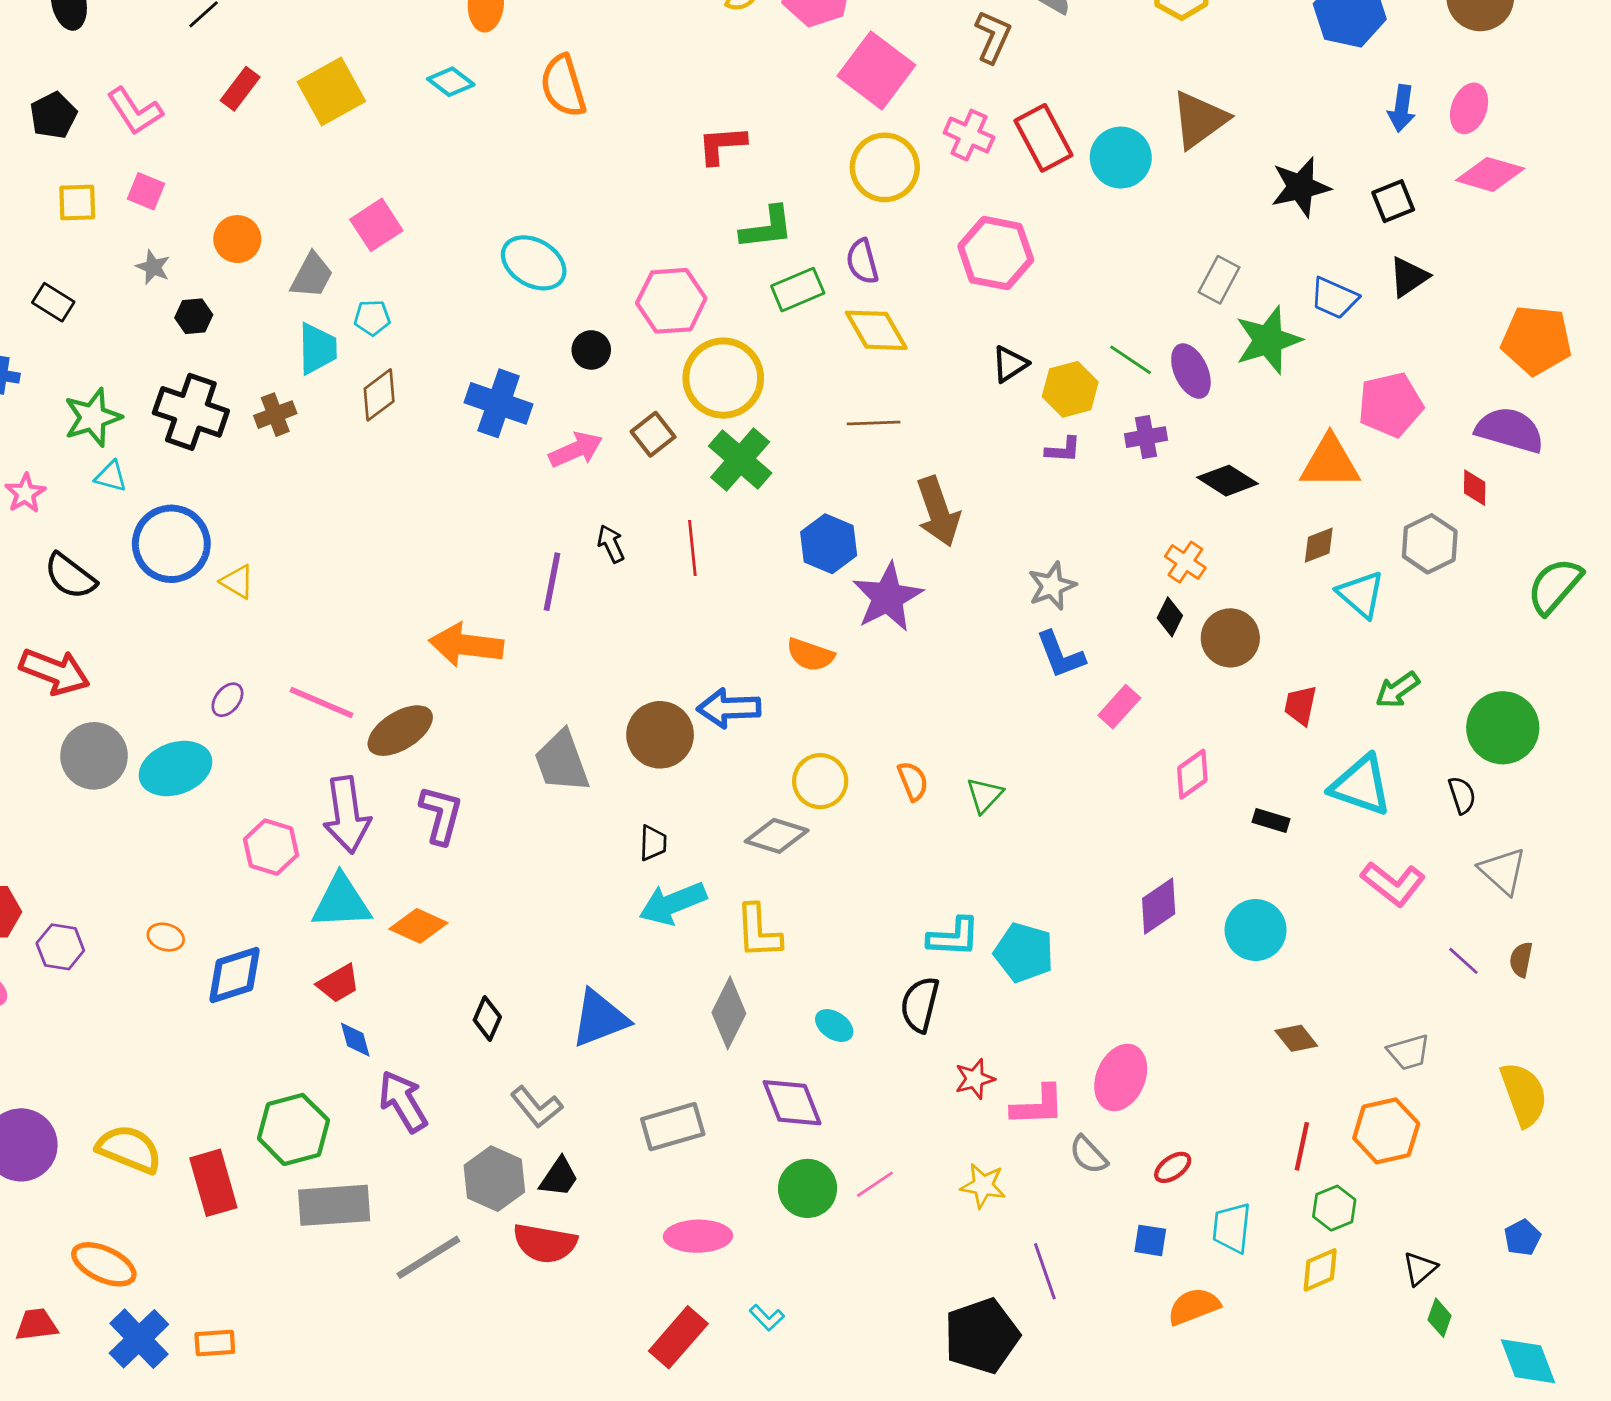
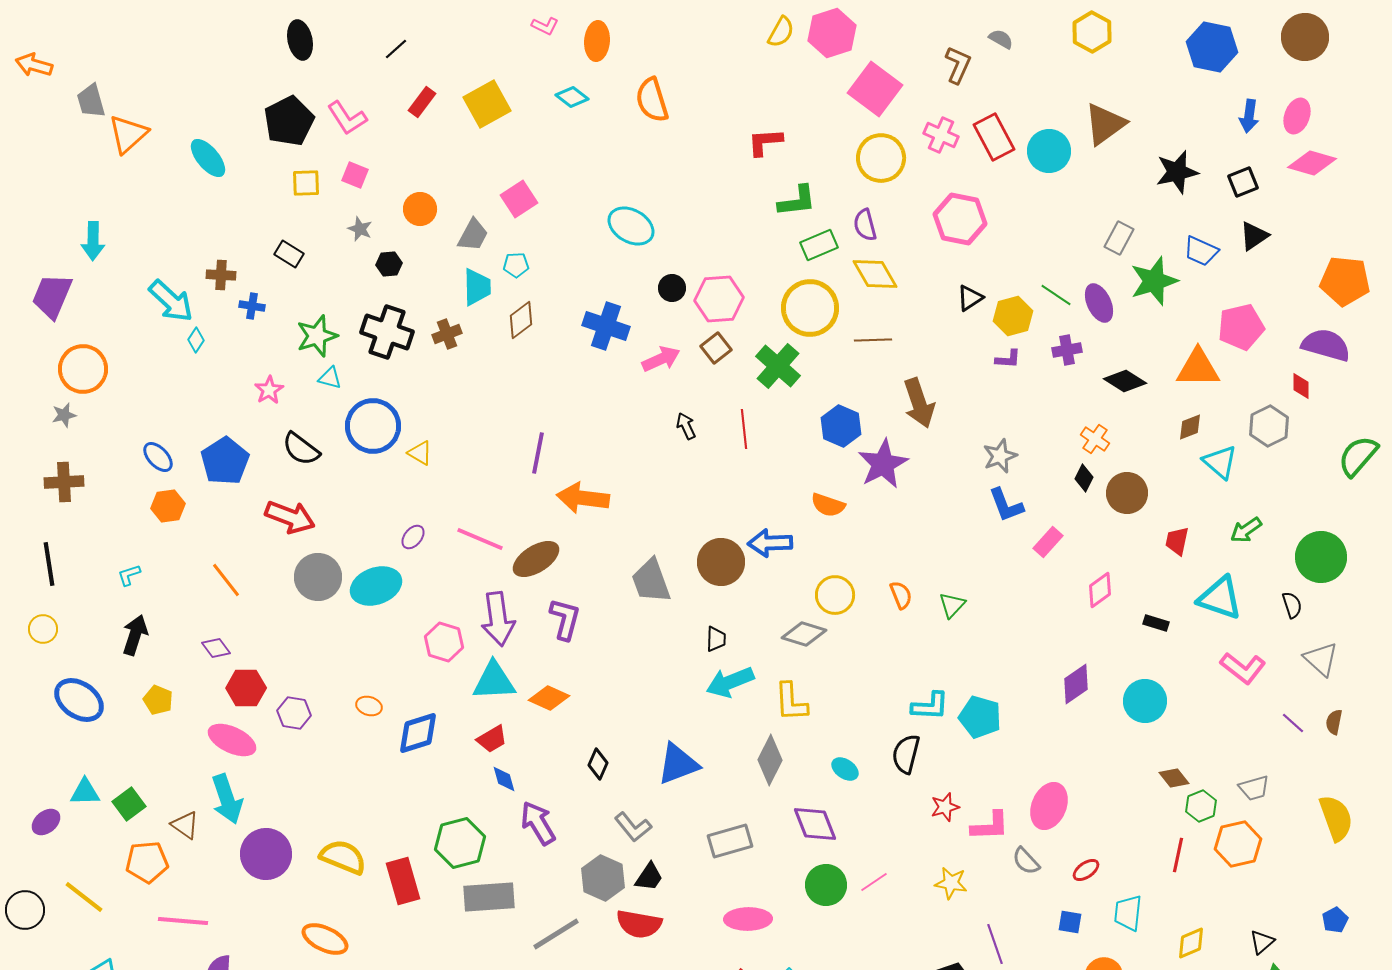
black pentagon: (53, 115) -> (289, 121), size x1.5
pink hexagon: (671, 301) -> (719, 299), moved
yellow circle: (723, 378) -> (810, 308), moved
purple line: (552, 582) -> (538, 453), moved
green hexagon: (1334, 1208) -> (1201, 806), moved

